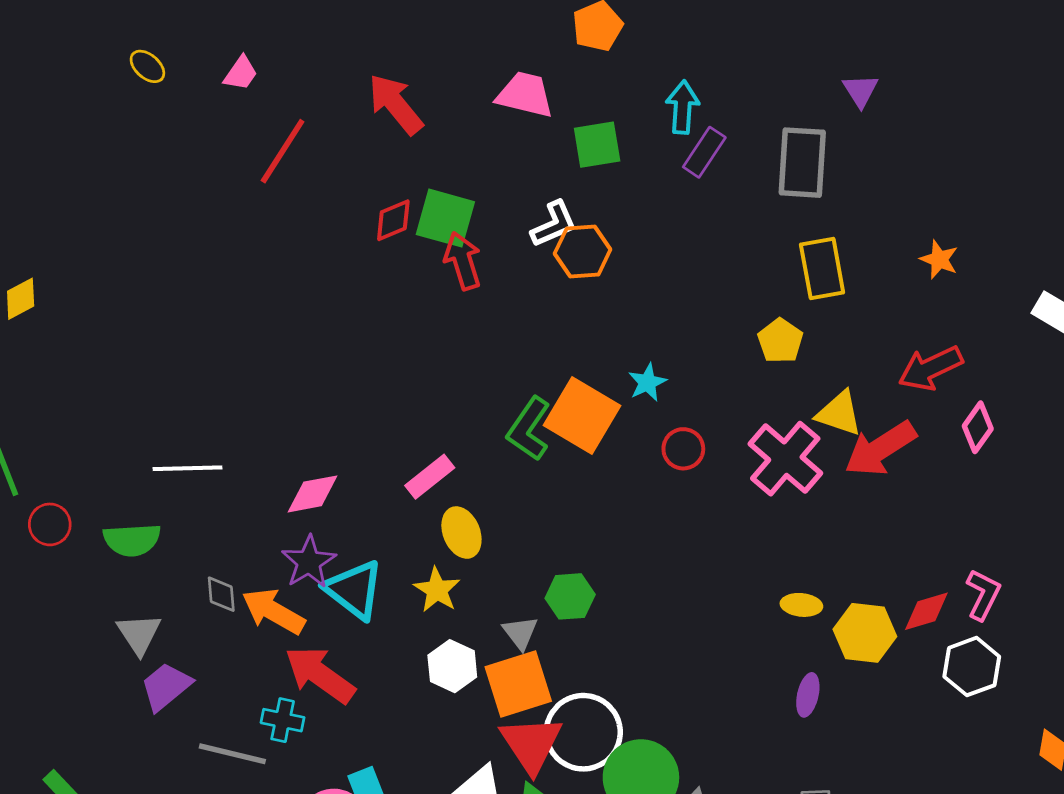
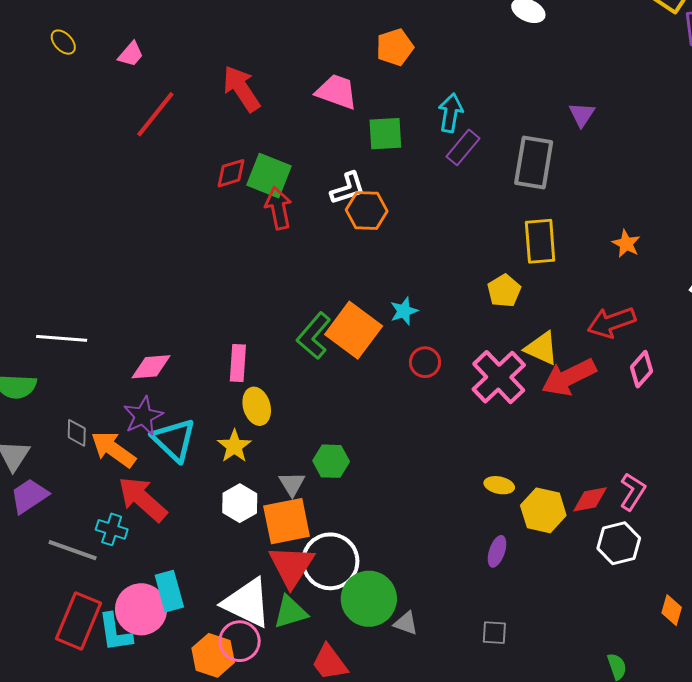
pink rectangle: (430, 477) -> (238, 363), turned -54

